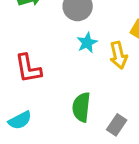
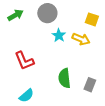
yellow arrow: (118, 55) -> (81, 39), turned -42

